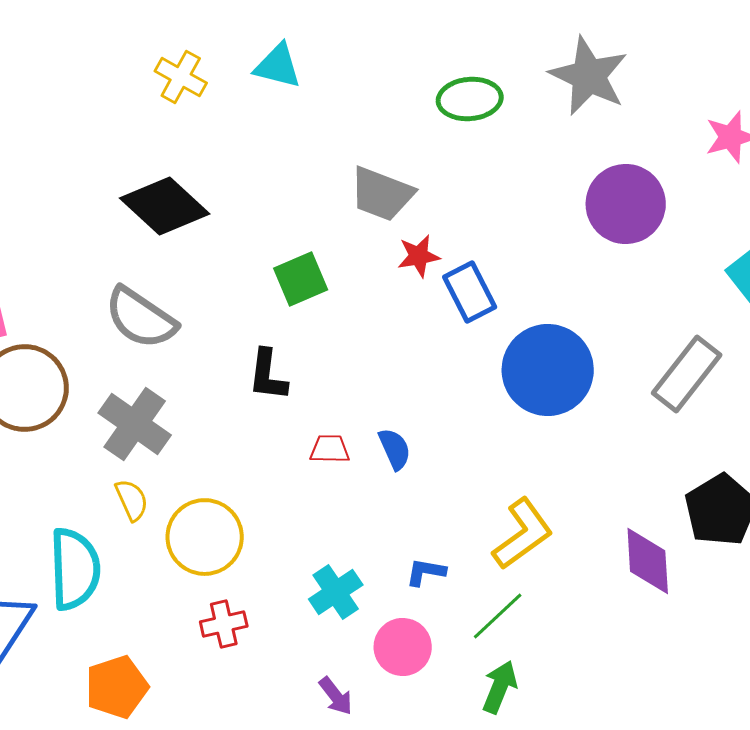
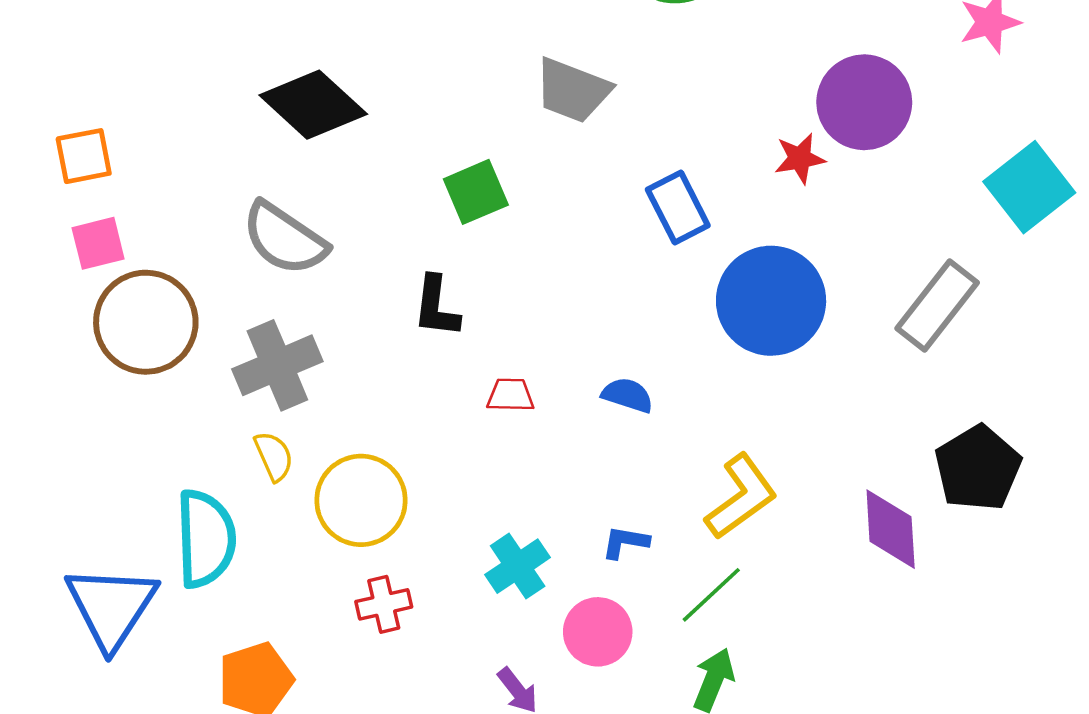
red star: (419, 256) -> (800, 158), moved
gray cross: (135, 424) -> (277, 365), turned 32
blue semicircle: (395, 449) -> (628, 395), moved, turned -48

